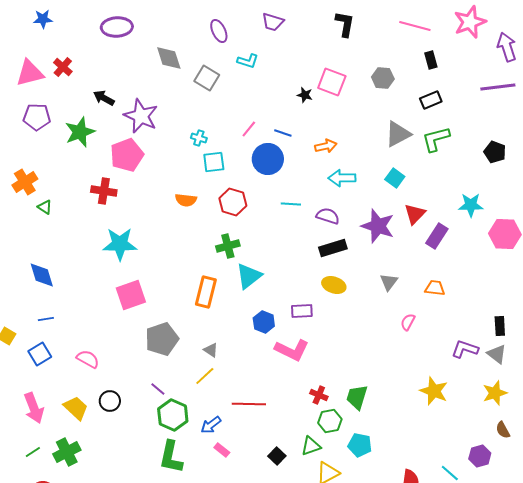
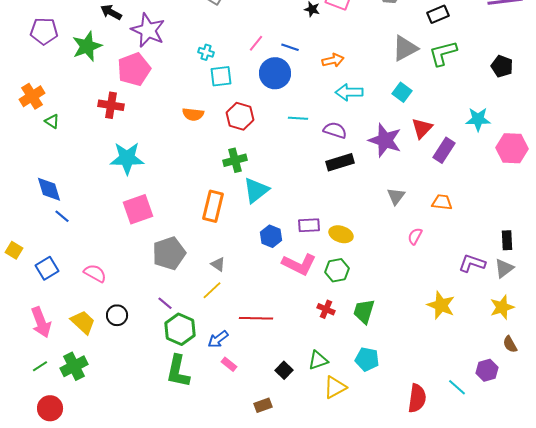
yellow ellipse: (334, 285) -> (341, 234), moved
blue line: (46, 319) -> (62, 216), moved, turned 49
gray triangle: (497, 354) -> (504, 268), turned 45
green hexagon: (330, 421) -> (337, 270), moved

